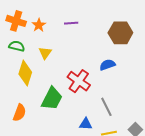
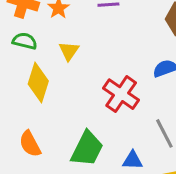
green trapezoid: (52, 99) -> (87, 149), moved
orange semicircle: (19, 113) -> (30, 144), turned 132

